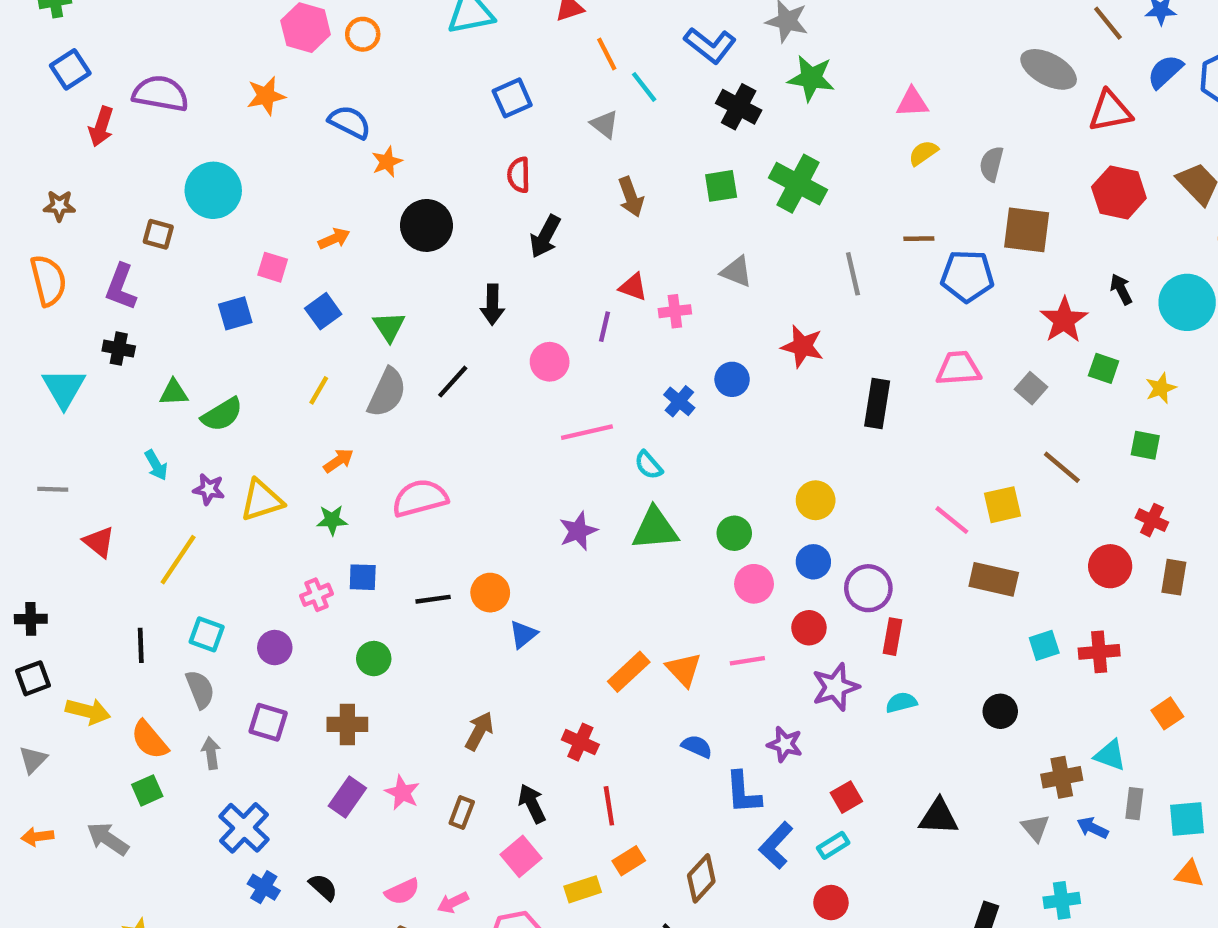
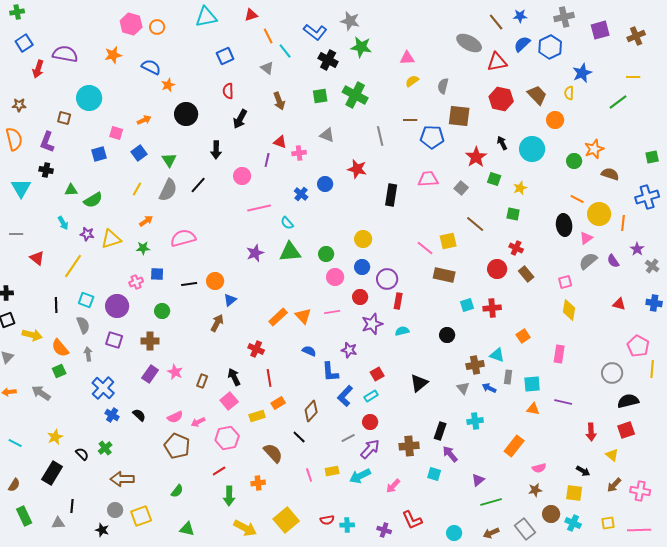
brown rectangle: (1174, 577) -> (526, 274), turned -49
purple circle: (275, 648) -> (117, 306), size x1.5
brown arrow: (479, 731) -> (217, 323), moved
black triangle: (939, 817) -> (419, 383), turned -42

